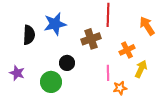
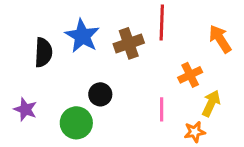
blue star: (55, 24) -> (82, 36), turned -30
brown cross: (91, 39) -> (129, 43), moved
orange star: (120, 88) -> (195, 132), moved

